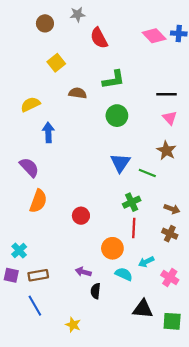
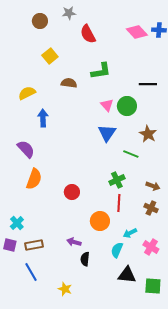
green circle: (117, 116) -> (127, 106), moved
pink triangle: (170, 118) -> (107, 105), moved
blue triangle: (120, 163) -> (107, 133), moved
cyan semicircle: (124, 274) -> (117, 250), moved, turned -91

